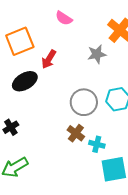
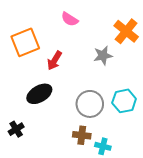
black ellipse: (25, 81) -> (39, 94), moved
brown cross: (76, 133) -> (82, 135), turned -30

